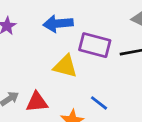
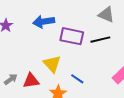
yellow triangle: (65, 66) -> (52, 64), moved, turned 36

